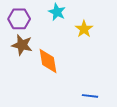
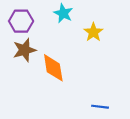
brown star: (22, 45) -> (24, 50), turned -30

